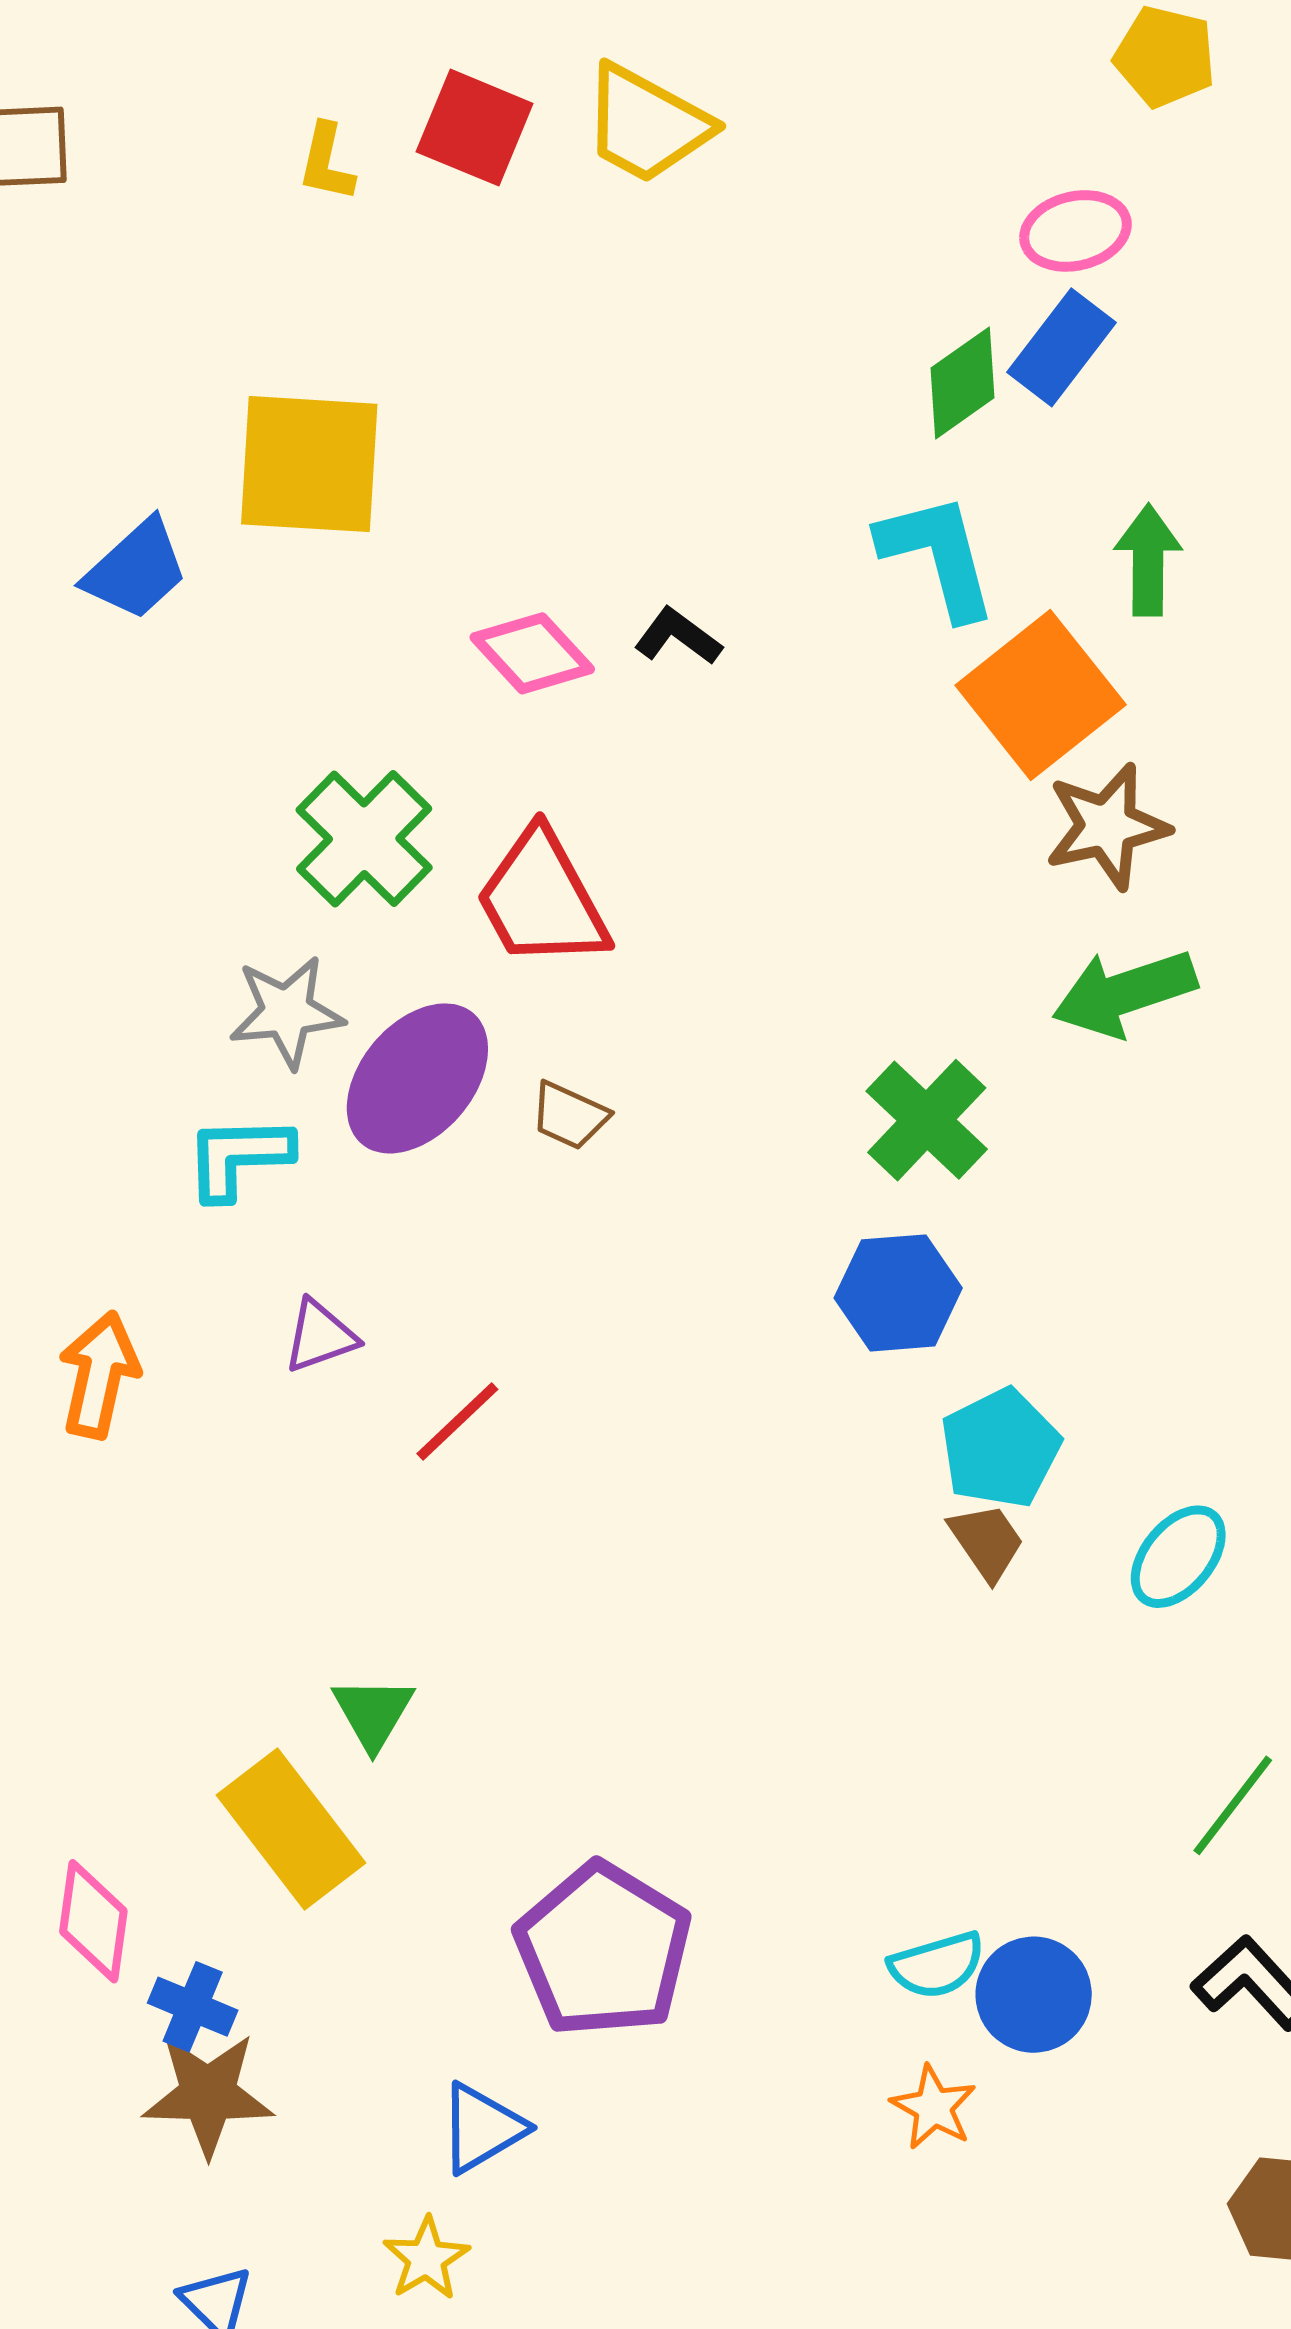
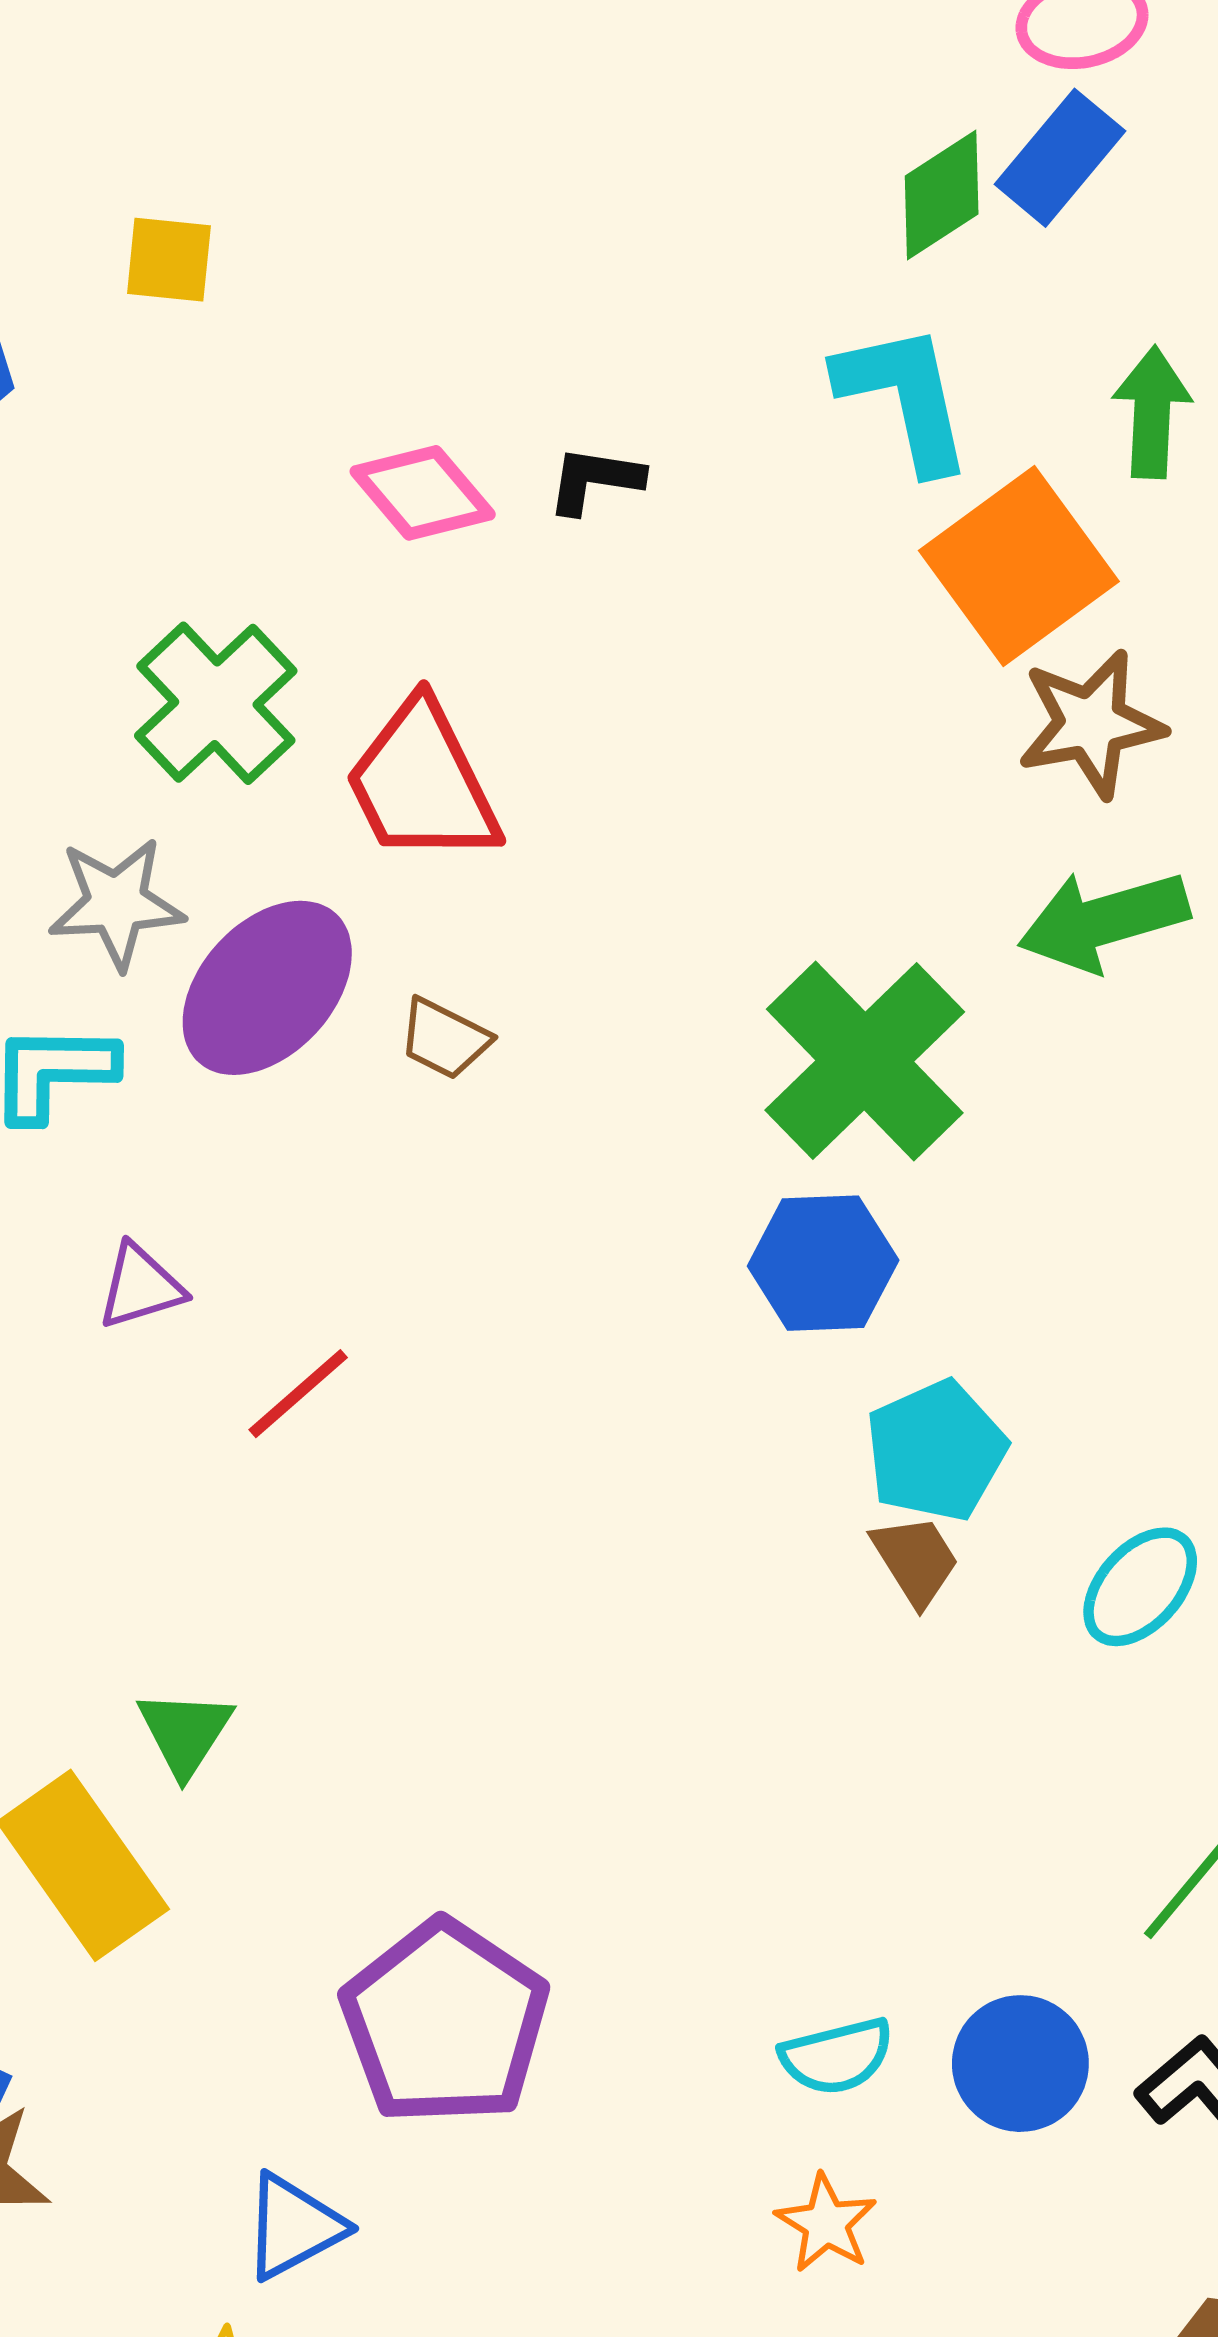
yellow square: (309, 464) -> (169, 260), size x0.5
black L-shape: (678, 636) -> (595, 480), turned -30
green cross: (927, 1120) -> (865, 1061), size x1.4
blue circle: (1034, 1995) -> (1020, 2064), moved

